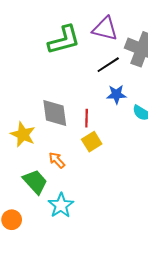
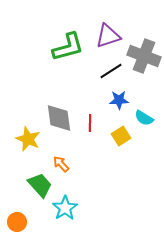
purple triangle: (105, 29) -> (108, 36), turned -32
yellow square: (92, 142) -> (121, 136), moved

